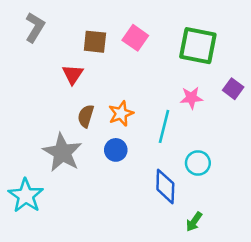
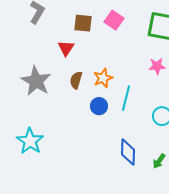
cyan line: (164, 126) -> (126, 98), moved
gray star: (62, 153) -> (36, 81), moved
blue diamond: (165, 186) -> (128, 152), moved

